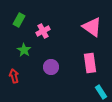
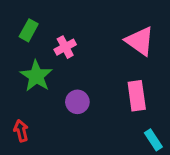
green star: (24, 50) -> (36, 76), size x1.5
red arrow: (14, 76) -> (21, 131), moved

